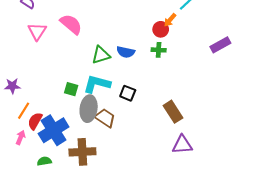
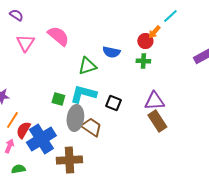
blue semicircle: (126, 52) -> (111, 52), moved
purple triangle: (182, 145) -> (154, 101), moved
green semicircle: (44, 161) -> (18, 169), moved

